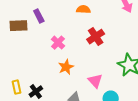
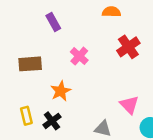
brown rectangle: (19, 26) -> (30, 64), moved
orange star: (66, 67) -> (61, 91), moved

